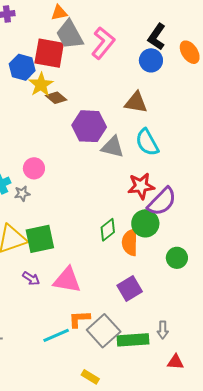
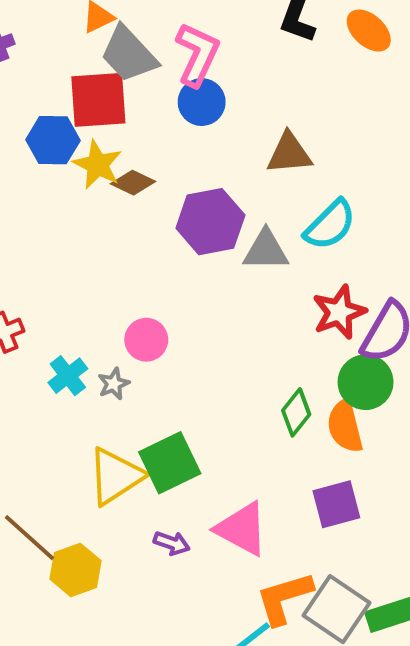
blue circle: (151, 60) -> (202, 102), moved
cyan semicircle: (147, 142) -> (330, 225), turned -92
pink circle: (34, 168) -> (146, 340), moved
pink triangle: (67, 280) -> (242, 529), turned 32
purple square: (130, 288) -> (336, 504), moved, turned 30
orange L-shape: (79, 319) -> (284, 598), size x1.4

